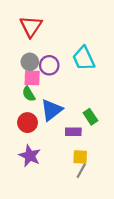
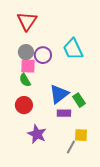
blue triangle: (52, 110) -> (59, 94), moved
purple star: (30, 156) -> (37, 134), moved
yellow square: (80, 157) -> (81, 135), moved

